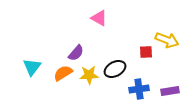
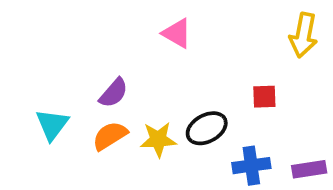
yellow arrow: (167, 40) -> (303, 35), moved, turned 80
purple semicircle: (76, 53) -> (114, 93), moved

